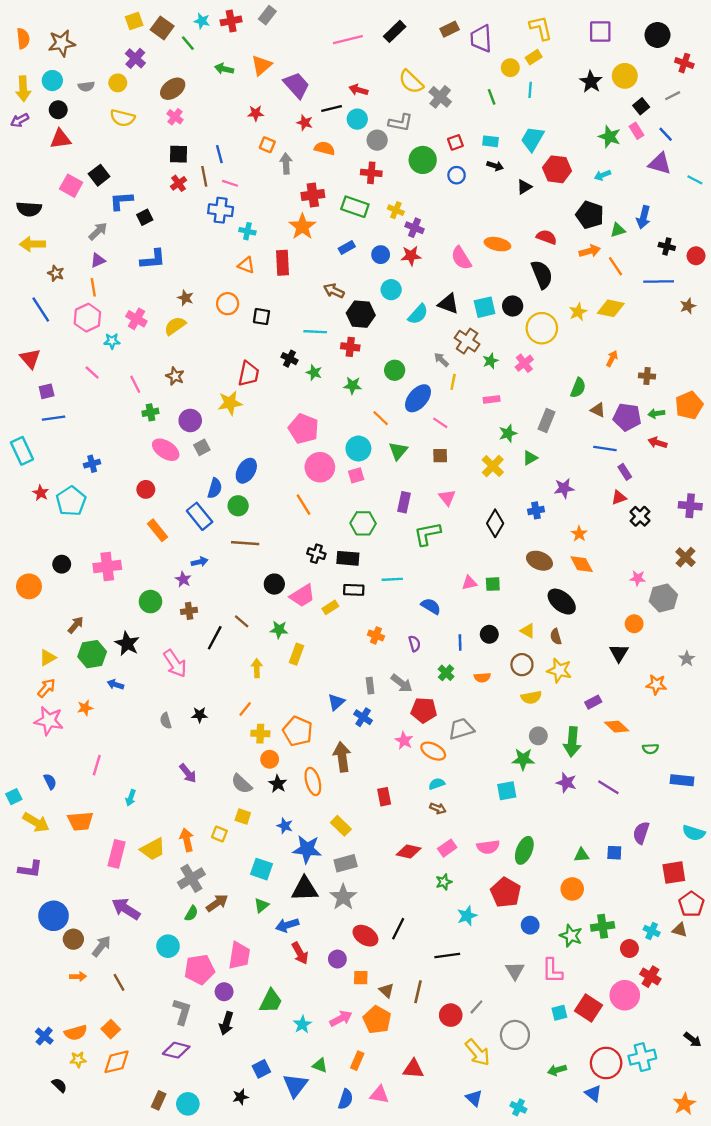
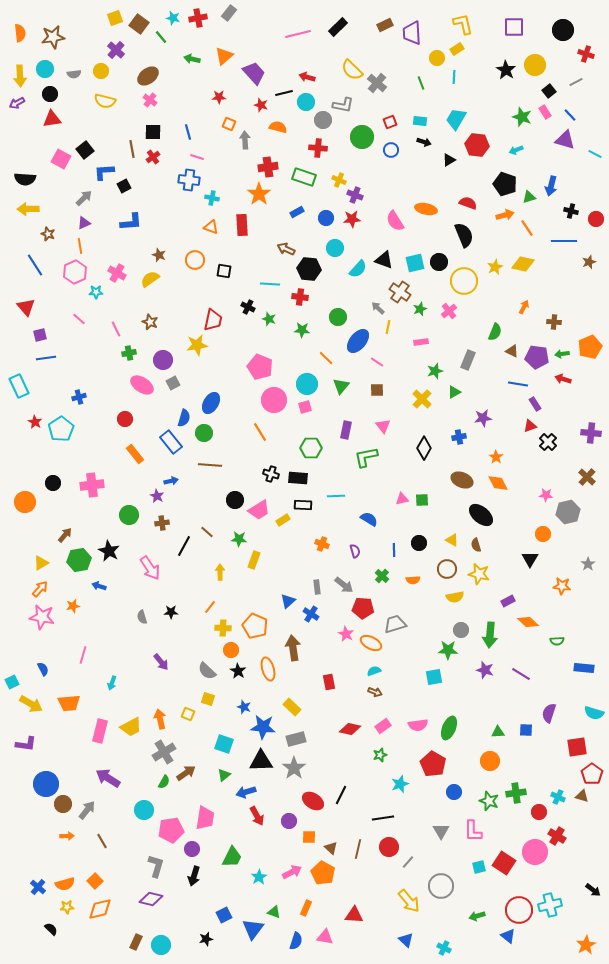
brown line: (204, 176) -> (132, 149), moved
red circle: (451, 1015) -> (389, 847), moved

